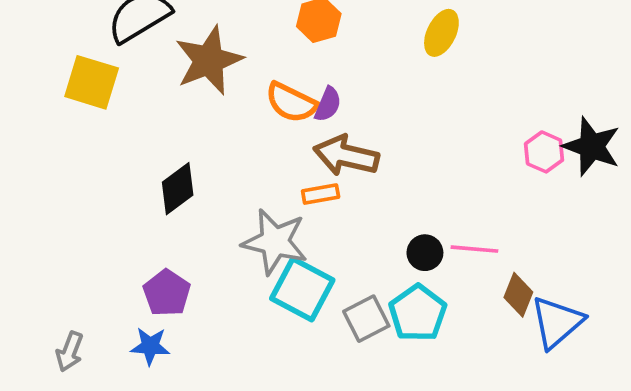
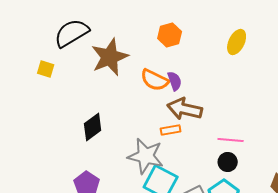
yellow square: (92, 82) -> (46, 69), size x0.6
purple semicircle: (328, 104) -> (175, 81), turned -42
pink line: (474, 249) -> (231, 140), moved

